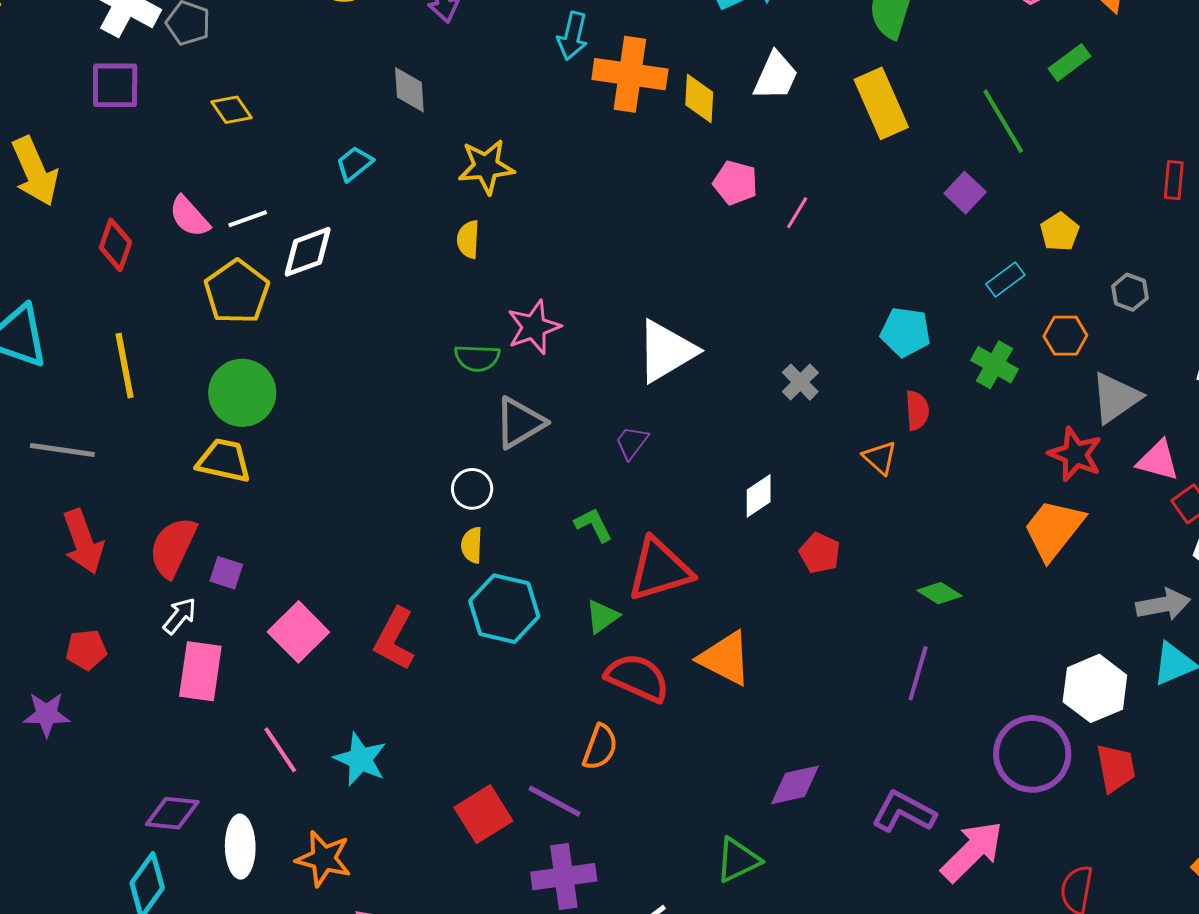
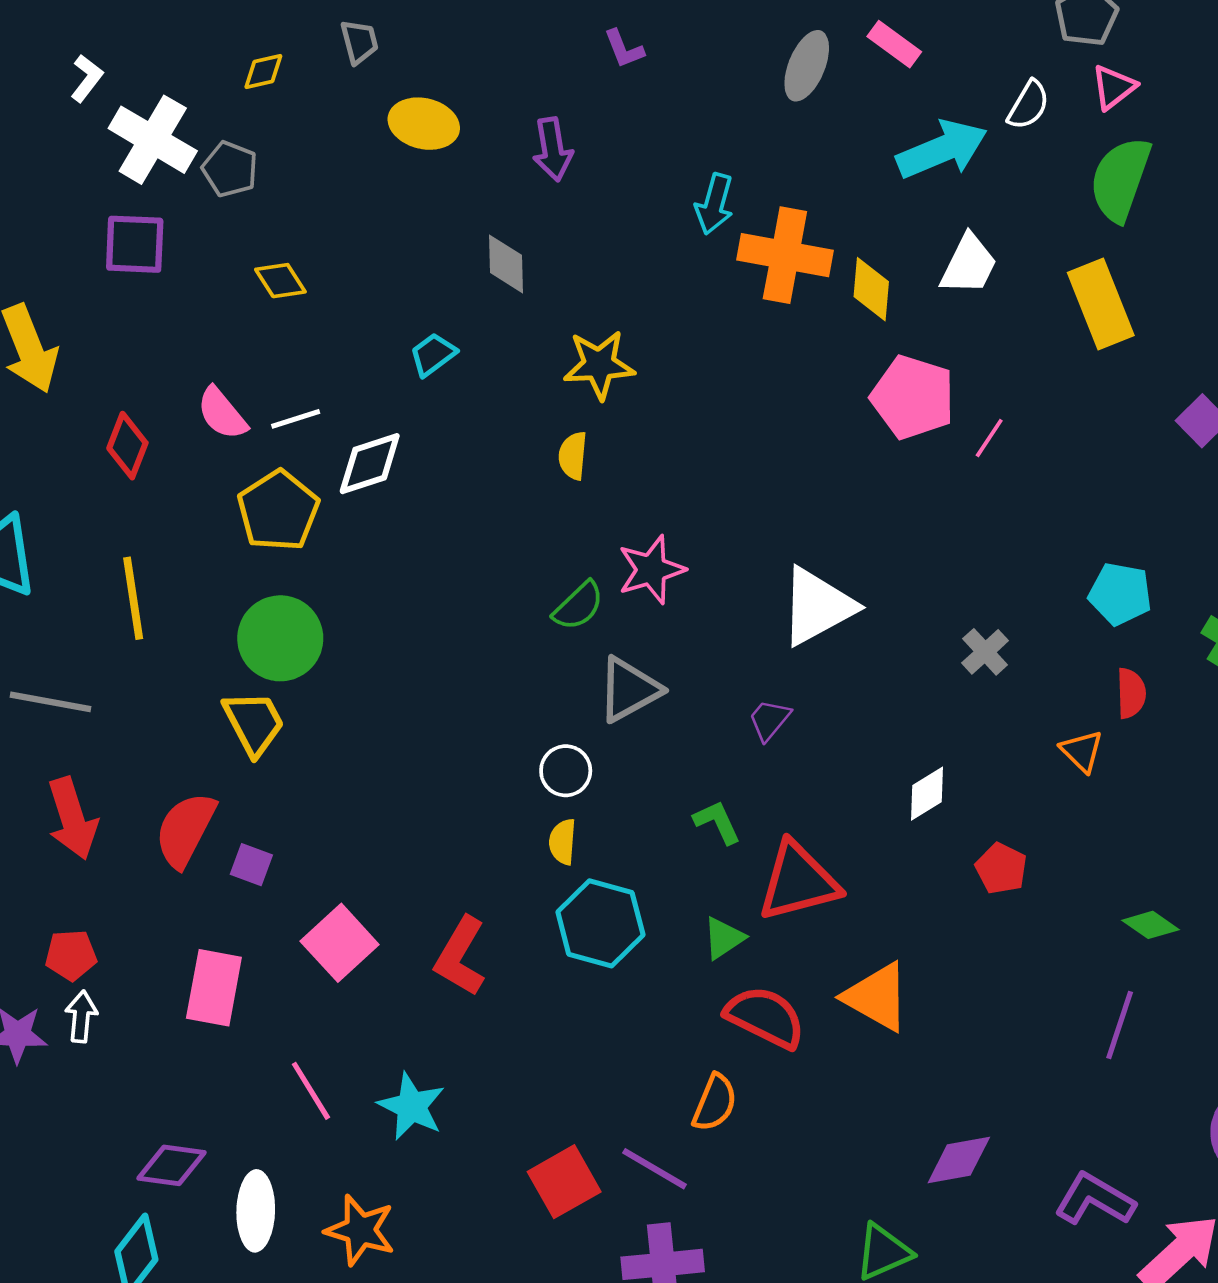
pink pentagon: (735, 183) -> (913, 397), size x1.5
green semicircle: (477, 358) -> (578, 606), turned -48
yellow trapezoid: (224, 461) -> (254, 723), turned 48
white arrow: (180, 616) -> (81, 1017), moved, turned -36

